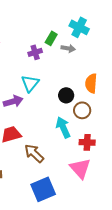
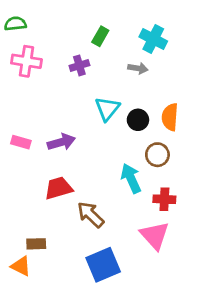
green rectangle: (51, 38) -> (100, 36), moved
purple cross: (35, 52) -> (79, 65), moved
cyan triangle: (30, 83) -> (107, 109), moved
black circle: (66, 95) -> (138, 120), moved

